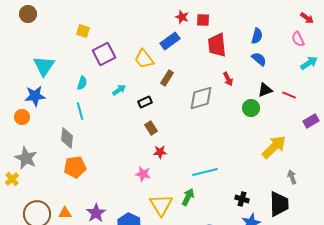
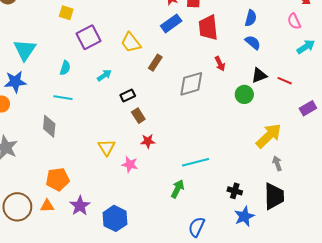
blue rectangle: (170, 41) -> (171, 23), moved
black rectangle: (145, 102) -> (128, 96), moved
cyan line: (80, 111) -> (63, 98), turned -66
orange pentagon: (75, 167) -> (58, 179), moved
gray arrow: (292, 177) -> (277, 163), moved
yellow triangle: (161, 205) -> (106, 147), moved, size x0.7

